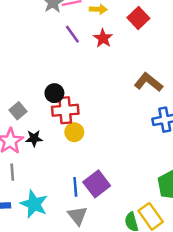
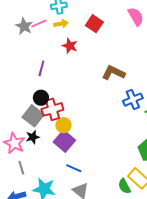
purple line: (72, 34) -> (41, 68), moved, turned 63
gray square: (18, 111) -> (33, 116), moved, size x1.5
purple square: (97, 184) -> (64, 141), moved
blue line: (75, 187) -> (74, 168), turned -49

